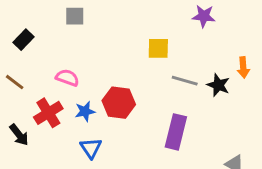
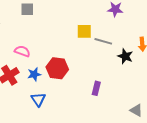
gray line: (185, 81) -> (103, 41), moved
purple rectangle: (176, 132) -> (96, 88), size x0.6

